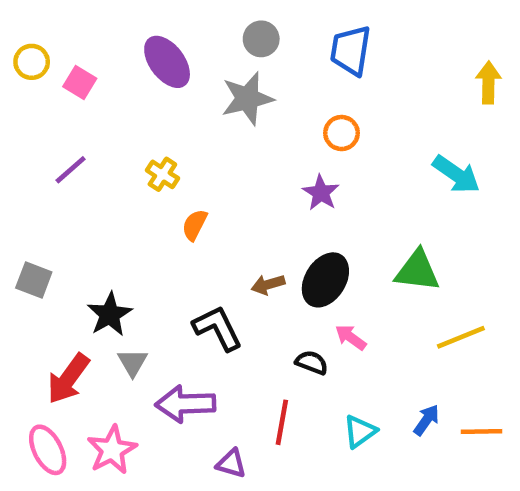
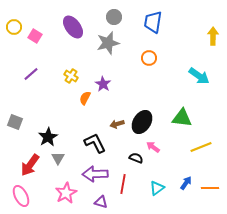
purple star: (321, 193) -> (103, 84), moved
purple arrow: (185, 404) -> (95, 174), moved
pink star: (112, 450) -> (66, 193), moved

